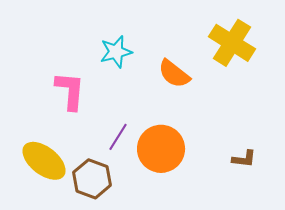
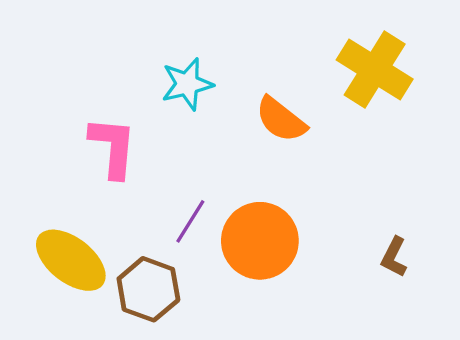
brown L-shape: (244, 159) -> (394, 257), turned 110

